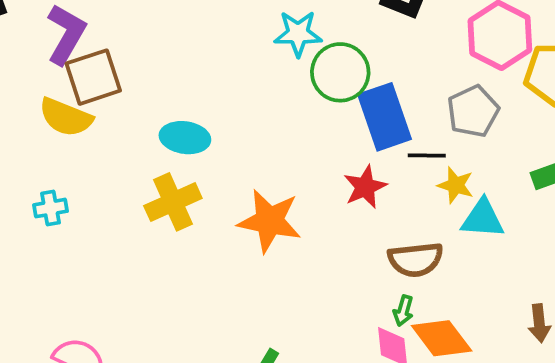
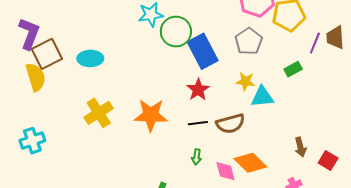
yellow semicircle: (66, 117) -> (36, 77), turned -120
cyan ellipse: (185, 138) -> (90, 58), moved
black line: (427, 156) -> (198, 123), moved
cyan cross: (51, 208) -> (32, 141), moved, size x1.4
green arrow: (403, 311) -> (197, 157), moved

